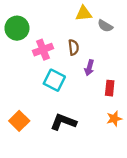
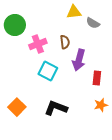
purple arrow: (89, 68) -> (79, 60), size x1.5

